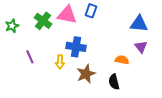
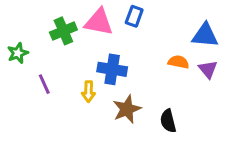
green cross: (43, 21) -> (63, 31), turned 30
green star: (12, 26) -> (18, 53), moved
orange semicircle: (122, 60) -> (178, 62), moved

